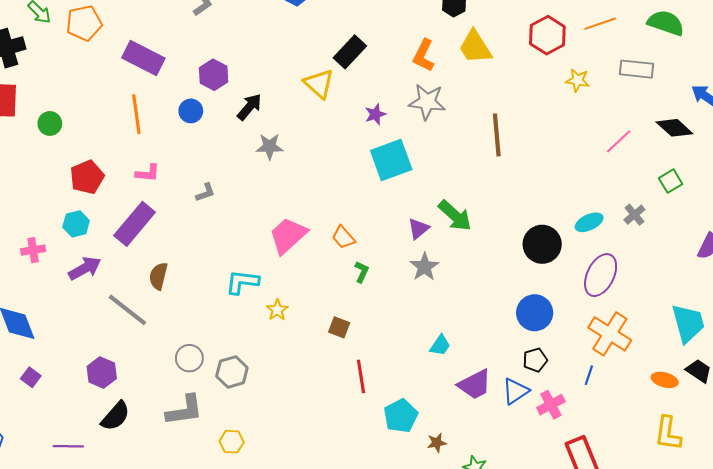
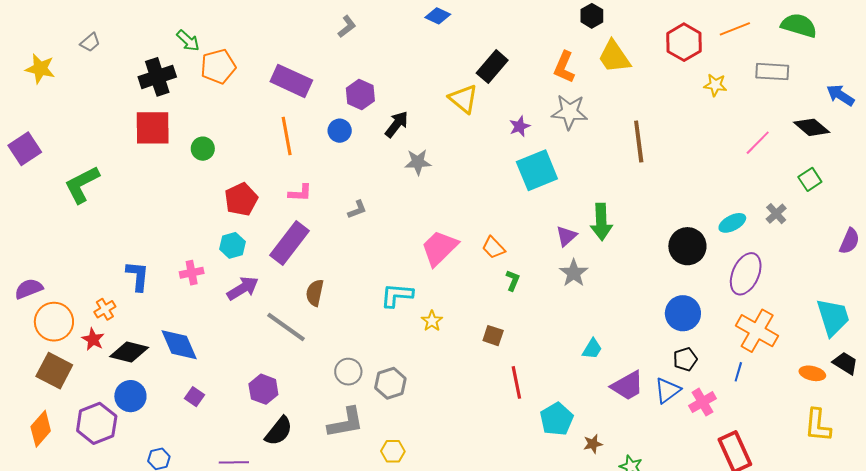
orange pentagon: (84, 23) -> (218, 66), moved
green arrow: (455, 216) -> (601, 222), turned 48

